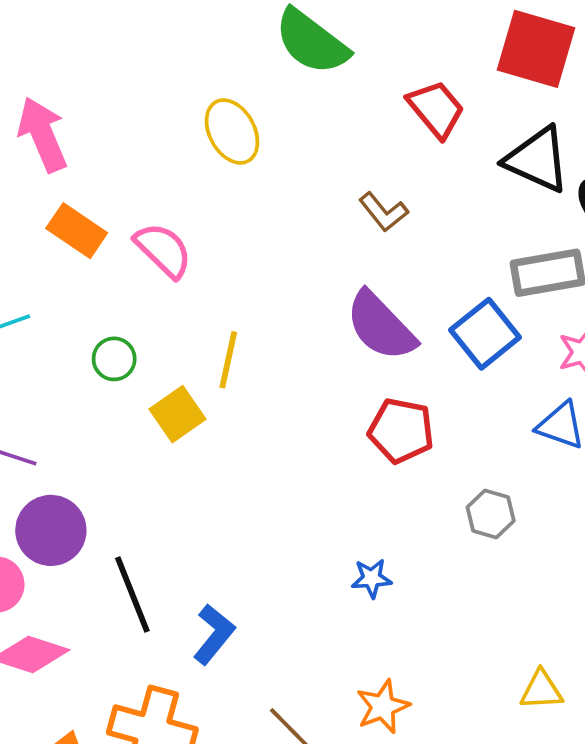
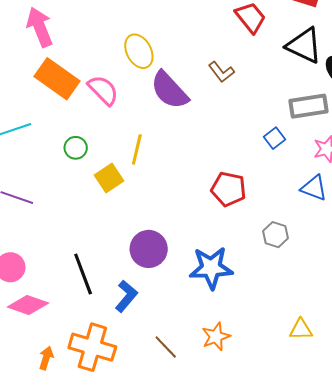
yellow ellipse: (232, 131) -> (139, 51), moved
orange rectangle: (77, 231) -> (57, 79), size x1.4
purple semicircle: (381, 326) -> (169, 90), moved
blue square: (485, 334) -> (274, 138), size x0.6
purple circle: (51, 530) -> (149, 249), moved
blue star: (372, 578) -> (211, 268), size x2.0

